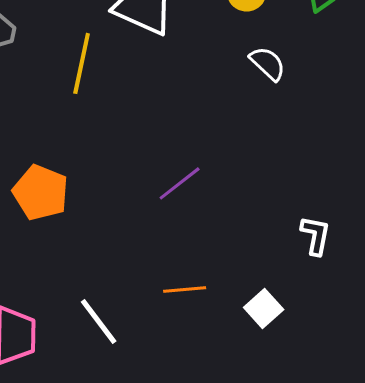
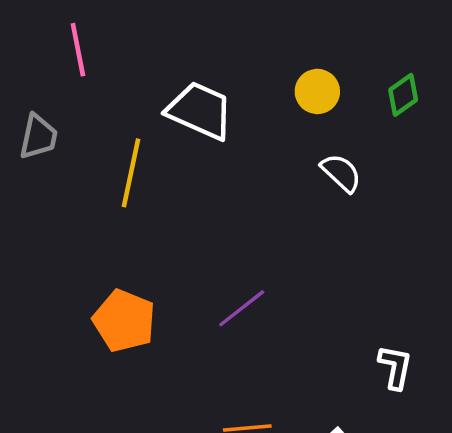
orange pentagon: (41, 192) -> (124, 321), moved

